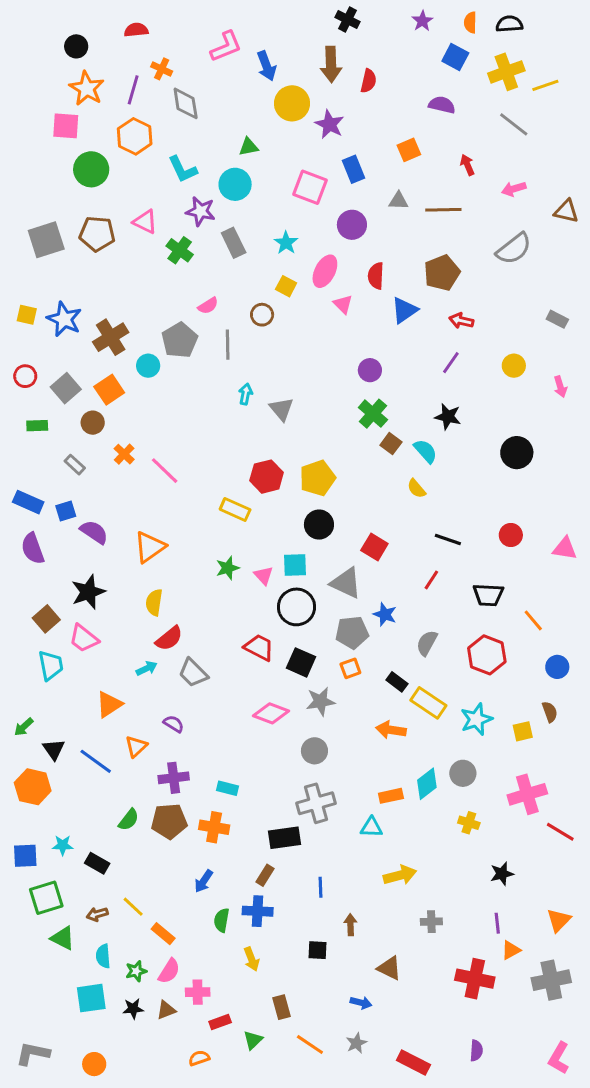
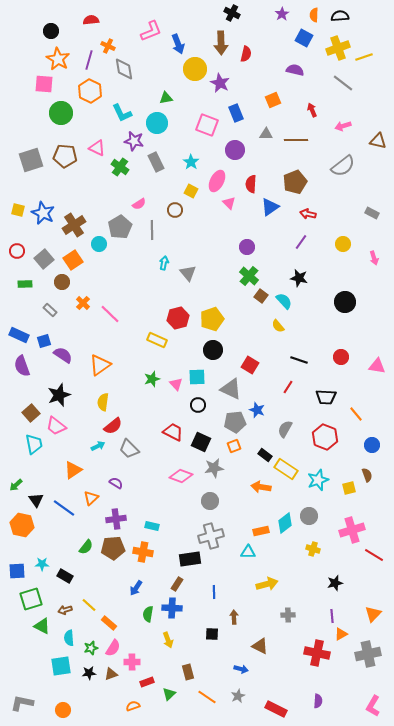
black circle: (296, 607) -> (198, 405), size x0.6

